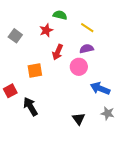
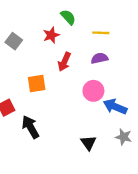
green semicircle: (60, 15) -> (68, 17), turned 32
yellow line: (87, 28) -> (101, 33), turned -32
pink circle: (79, 67) -> (93, 91), moved

